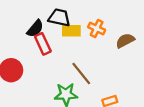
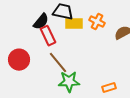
brown line: (81, 73) -> (58, 63), moved

